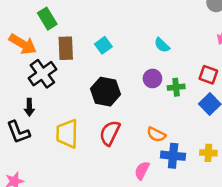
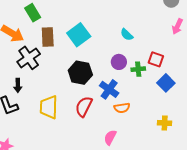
cyan square: (103, 45) -> (79, 35), size x1.6
red square: (208, 75) -> (156, 59), moved
orange semicircle: (156, 134) -> (122, 108), turned -35
blue cross: (173, 156) -> (109, 89), moved, turned 30

